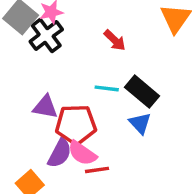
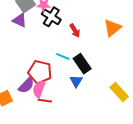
black cross: (46, 35) -> (51, 17), moved, turned -36
purple triangle: (45, 107) -> (20, 20), moved
pink semicircle: (82, 153) -> (39, 89), turned 60

